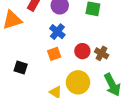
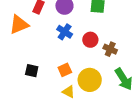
red circle: (82, 51) -> (90, 40), moved
orange square: (54, 54) -> (65, 70), moved

